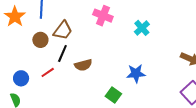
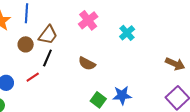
pink cross: (103, 16) -> (88, 20), turned 30
brown semicircle: (83, 65) -> (87, 64), moved, turned 42
blue star: (136, 73) -> (122, 95), moved

